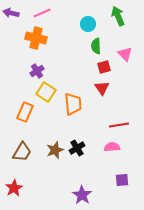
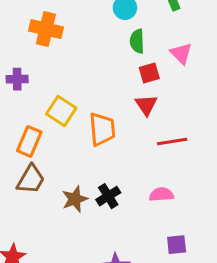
purple cross: (37, 71) -> (17, 79), moved, turned 32
red line: (119, 125) -> (172, 141), moved
brown trapezoid: (22, 152) -> (31, 179), moved

